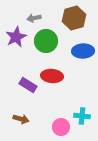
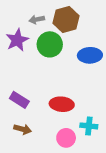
brown hexagon: (74, 18) -> (66, 19), moved
red ellipse: (52, 76) -> (62, 104), moved
purple rectangle: (28, 85) -> (19, 100), moved

